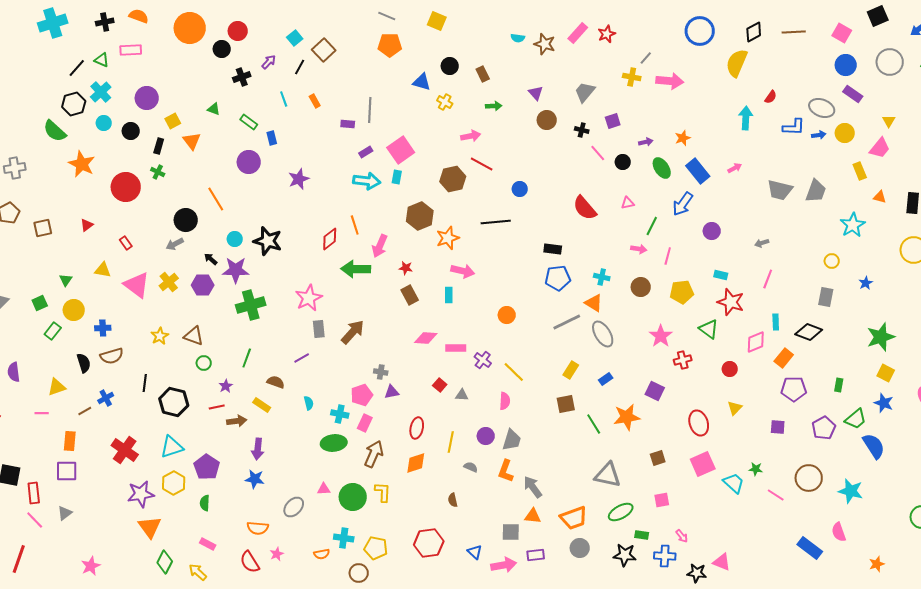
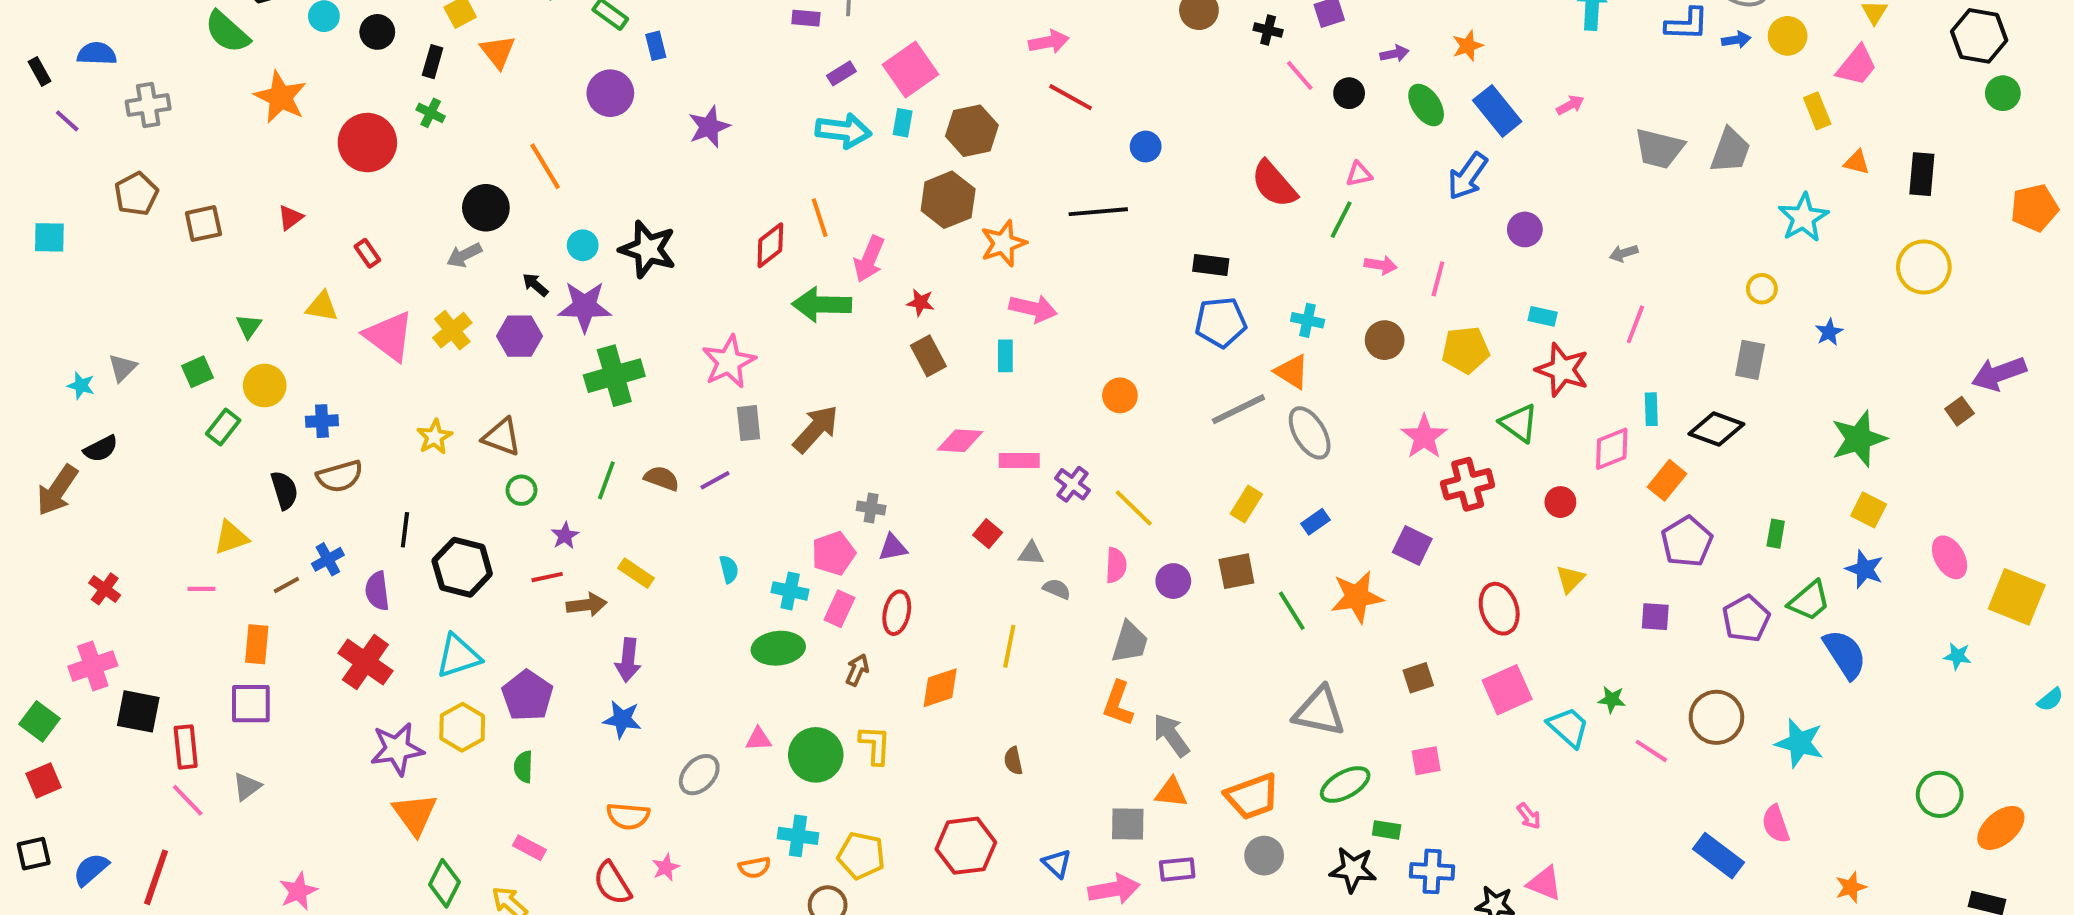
brown hexagon: (453, 179) -> (972, 131), moved
green line: (652, 226) -> (1341, 220), moved
red cross: (683, 360) -> (1468, 484), size x1.4
purple semicircle: (14, 372) -> (377, 591), moved
brown semicircle: (276, 382) -> (662, 478), moved
purple pentagon: (794, 389) -> (1687, 542), turned -30
red ellipse: (417, 428) -> (897, 613), moved
purple circle: (486, 436) -> (1173, 581), moved
brown arrow: (374, 454) -> (857, 670), size x0.6
gray semicircle: (471, 467) -> (1057, 589), moved
pink arrow: (682, 536) -> (1529, 816), moved

